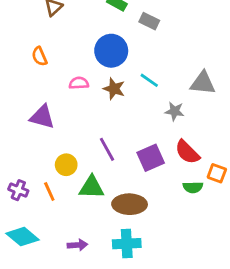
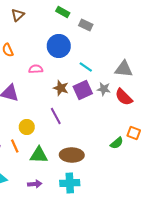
brown star: (114, 89) -> (61, 88), moved
red semicircle: (187, 152) -> (124, 97), moved
purple square: (151, 158) -> (83, 90), moved
green triangle: (92, 187) -> (39, 155), moved
green semicircle: (193, 187) -> (117, 143), turned -40

